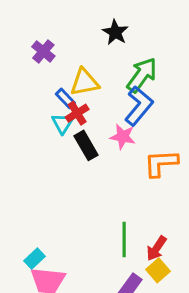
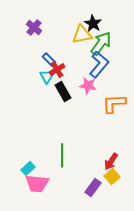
black star: (115, 32) -> (93, 23), moved
yellow triangle: (84, 82) -> (82, 34), moved
green line: (124, 240) -> (62, 155), moved

